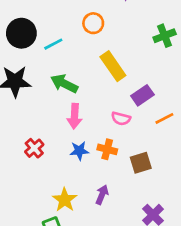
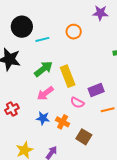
yellow rectangle: (113, 66) -> (68, 76), moved
green arrow: (64, 84) -> (43, 69), turned 102
pink arrow: (74, 116) -> (45, 93), turned 36
brown square: (141, 163) -> (84, 137), turned 35

